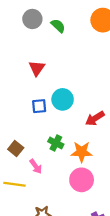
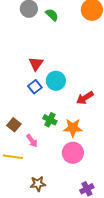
red triangle: (37, 68) -> (36, 64), moved
blue square: (39, 106) -> (35, 87), turned -32

